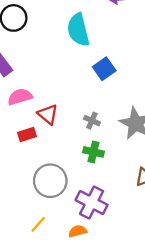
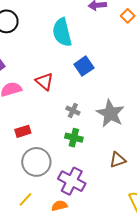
red triangle: (48, 114) -> (44, 82), moved
red rectangle: (27, 134) -> (23, 131), moved

